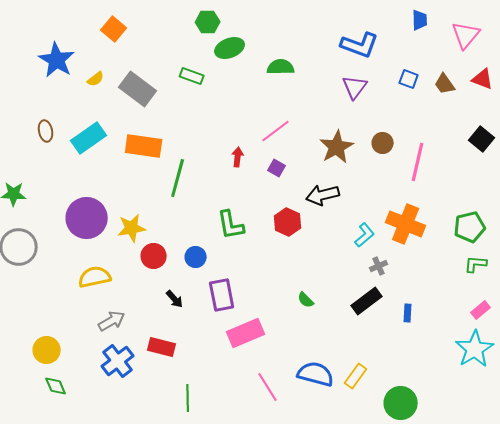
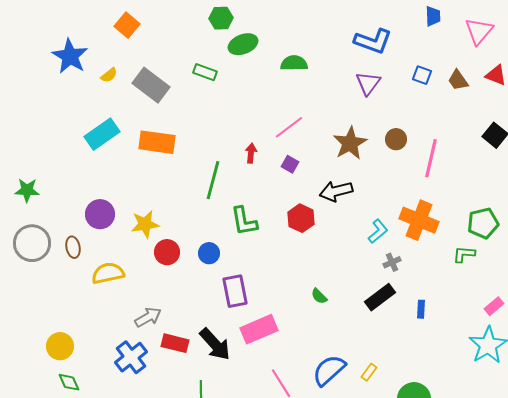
brown ellipse: (46, 131) -> (73, 247), moved
green line: (178, 178) -> (213, 180), moved
purple circle: (87, 218) -> (100, 214), size x0.7
green L-shape: (476, 264) -> (464, 254), moved
black arrow: (175, 299) -> (215, 344), moved, size x1.8
gray arrow: (112, 321) -> (148, 317), moved
blue semicircle: (316, 374) -> (329, 370), turned -57
yellow rectangle: (356, 376) -> (369, 372), size x0.7

